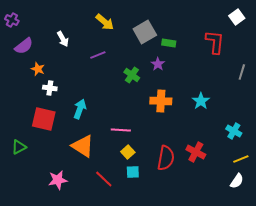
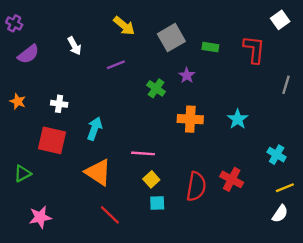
green rectangle: (169, 43) -> (210, 47), moved
orange star: (38, 69) -> (18, 101), moved
red line: (104, 179) -> (110, 215), moved
pink star: (58, 180) -> (40, 217), moved

